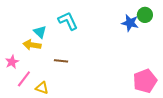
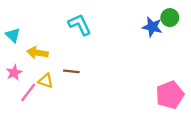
cyan triangle: (40, 32) -> (13, 35), moved
yellow triangle: (42, 88) -> (46, 81), moved

